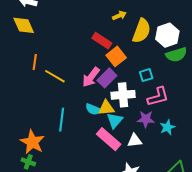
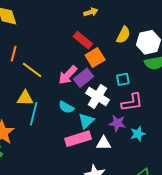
yellow arrow: (119, 16) -> (91, 12), moved
yellow semicircle: (142, 31) -> (123, 35), size x0.7
white cross: (123, 95) -> (98, 96), turned 30
yellow triangle: (106, 108) -> (25, 98), moved
pink rectangle: (109, 139) -> (78, 139), turned -65

